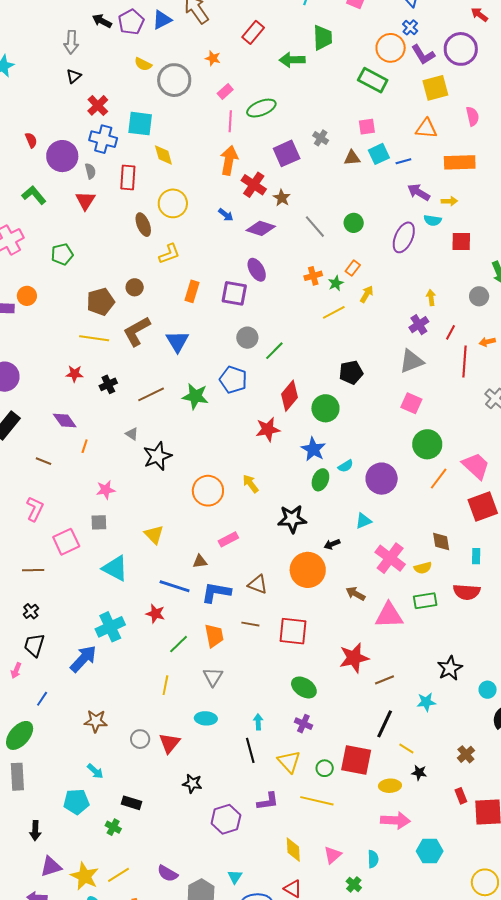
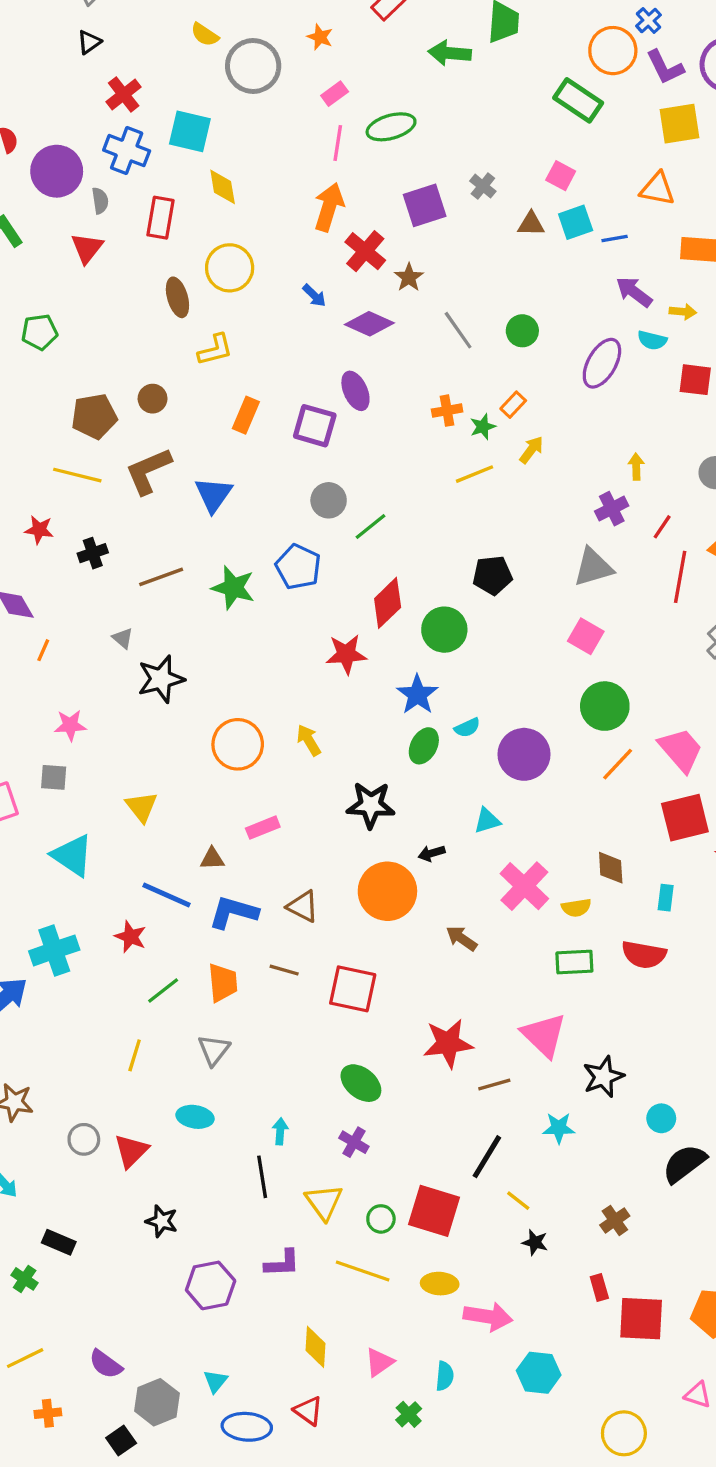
pink square: (367, 127) -> (561, 176), turned 30
pink triangle: (389, 615) -> (544, 1035), moved, turned 40
yellow ellipse: (390, 786) -> (440, 1284), moved

